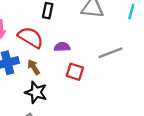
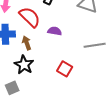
red square: (75, 72) -> (65, 69), moved

